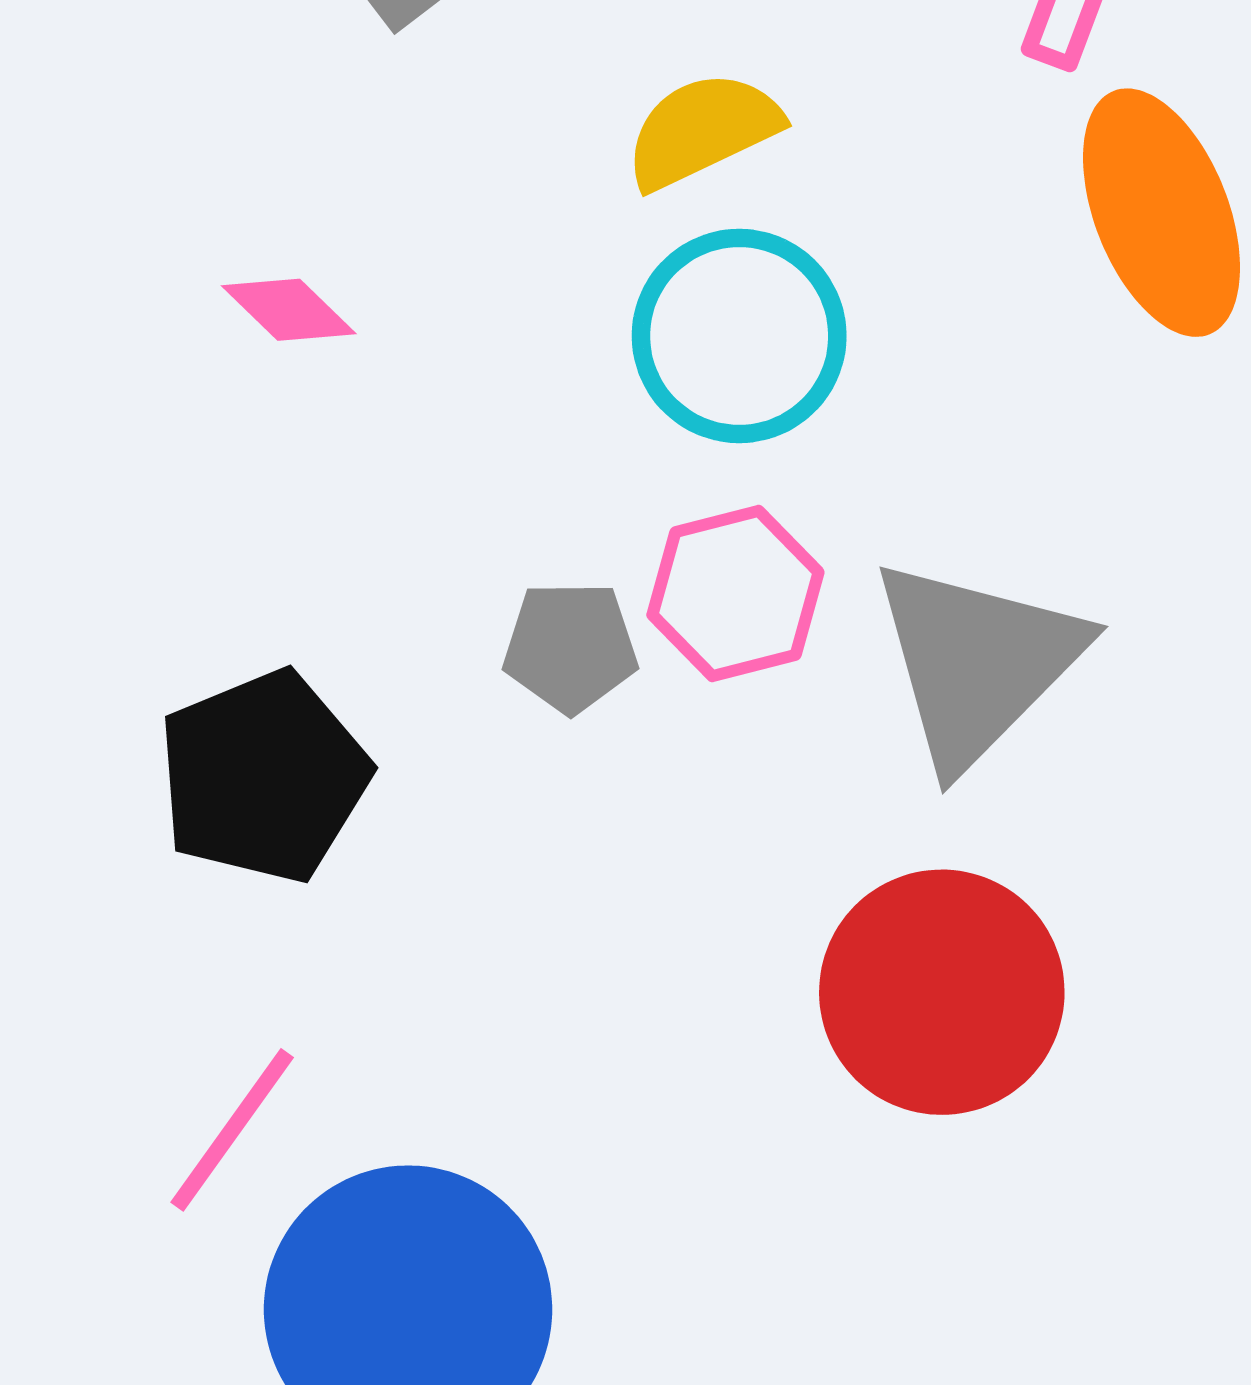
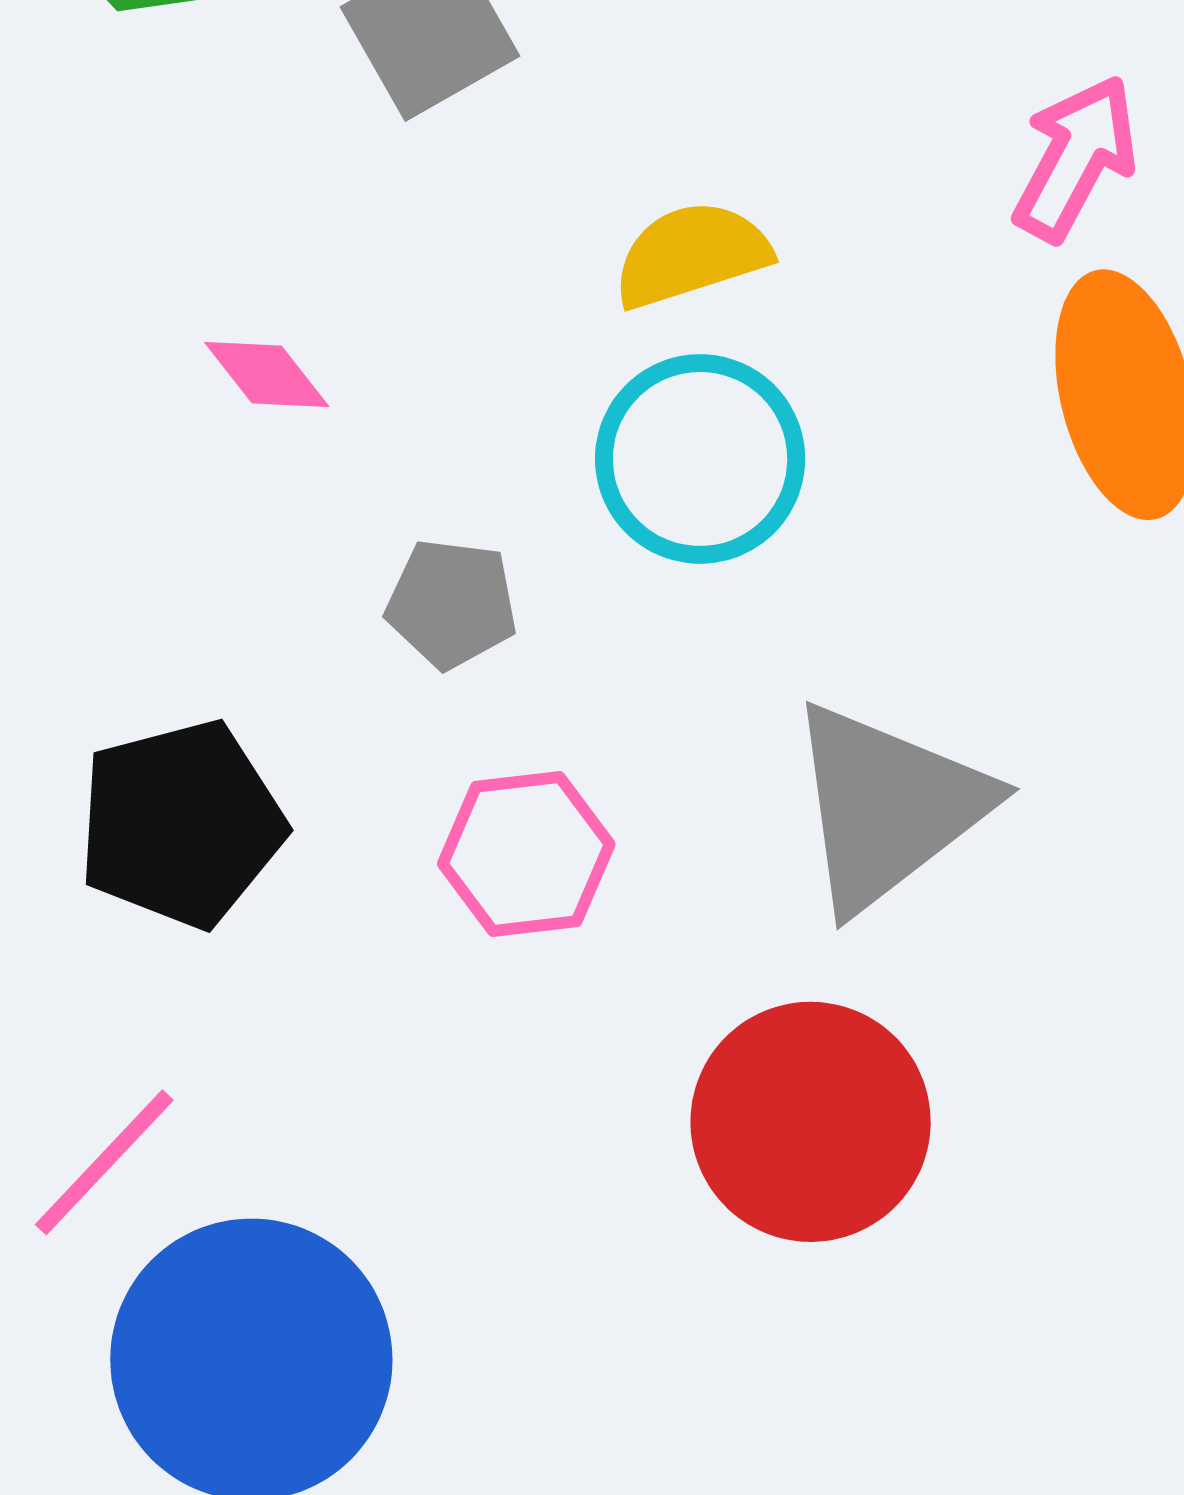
pink hexagon: (735, 593) -> (526, 854), moved
gray pentagon: (570, 647) -> (452, 604), moved

